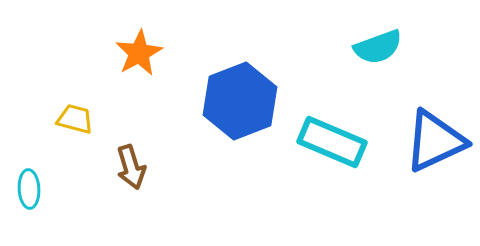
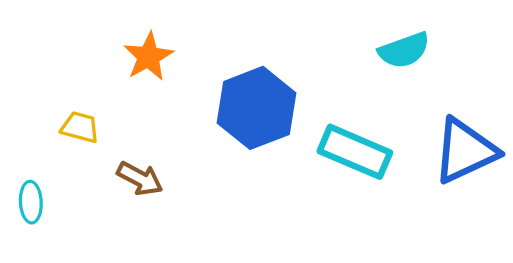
brown arrow: (131, 167) -> (140, 179), turned -45

